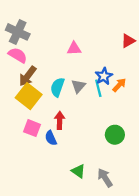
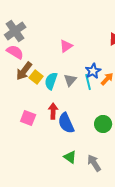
gray cross: (18, 32) -> (15, 31), turned 30
pink triangle: (74, 49) -> (66, 46), turned -32
yellow square: (29, 96) -> (36, 77), moved, size x0.6
blue semicircle: (51, 138) -> (66, 123), moved, size x1.5

